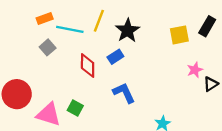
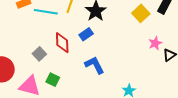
yellow square: (179, 35) -> (141, 13), turned -30
gray square: (48, 47) -> (39, 54), moved

